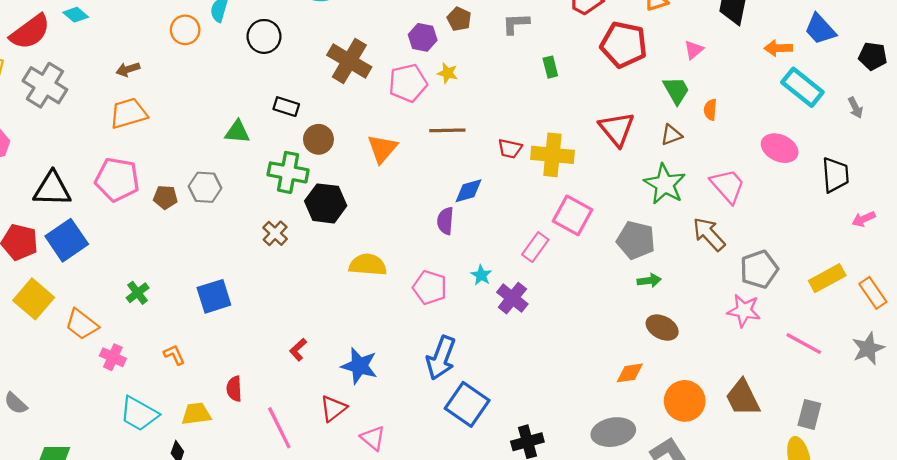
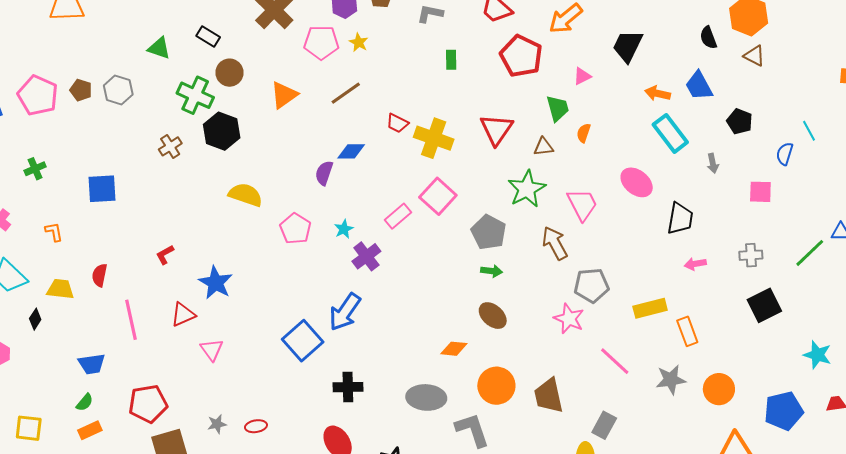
brown line: (447, 130) -> (346, 93), turned -48
pink pentagon: (117, 179) -> (38, 95), moved
blue arrow: (441, 358) -> (345, 312), moved

